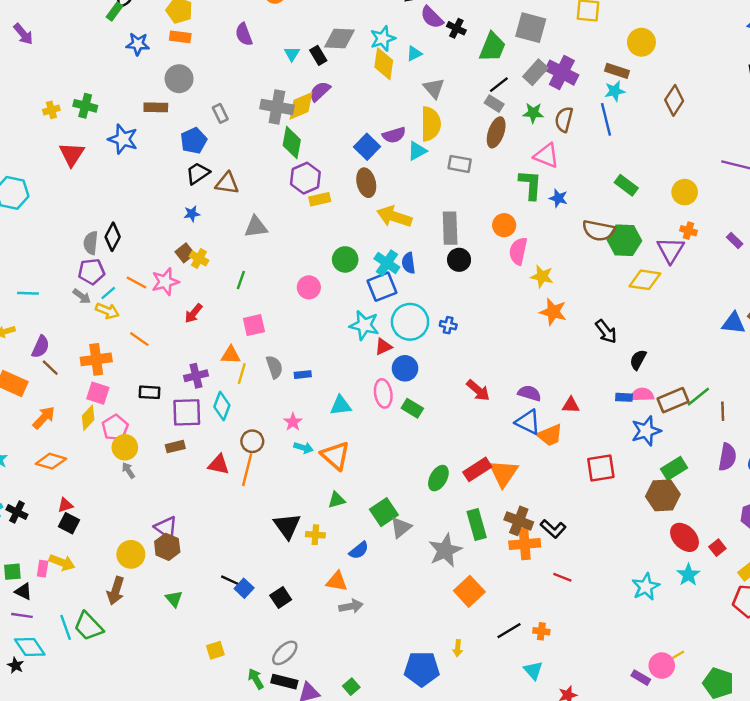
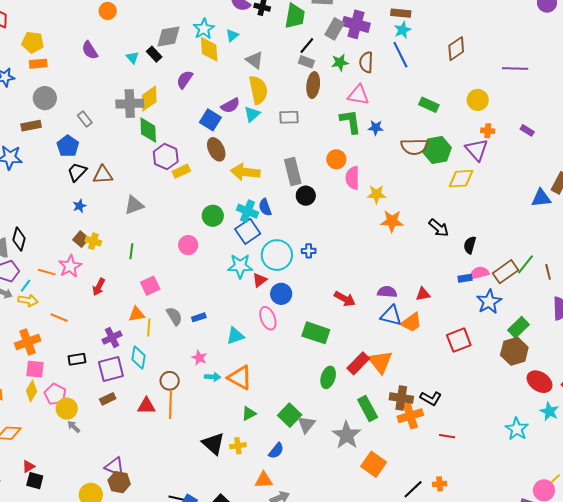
purple semicircle: (320, 91) -> (185, 80), moved
brown diamond: (674, 100) -> (456, 49), moved, turned 35
green rectangle: (412, 408) -> (316, 333), moved, size x1.5

